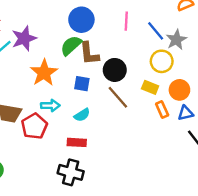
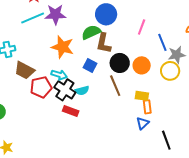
yellow circle: (162, 61) -> (170, 71), moved
orange star: (44, 73) -> (62, 47), turned 30
yellow rectangle: (150, 87) -> (142, 96), moved, turned -32
orange circle: (179, 90) -> (142, 65), moved
blue triangle: (186, 113) -> (143, 123), moved, turned -48
black cross: (71, 172) -> (65, 90), moved

